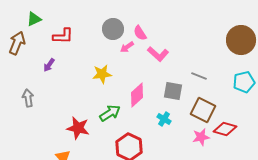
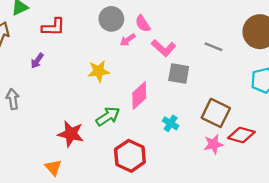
gray line: (199, 76) -> (213, 47), moved
gray square: (173, 91) -> (179, 73), moved

